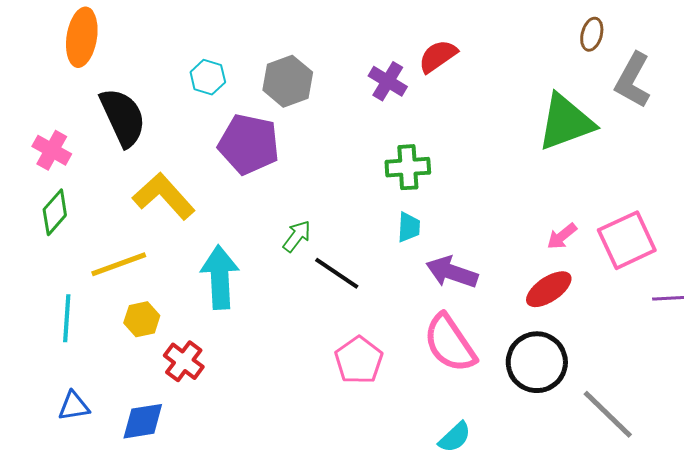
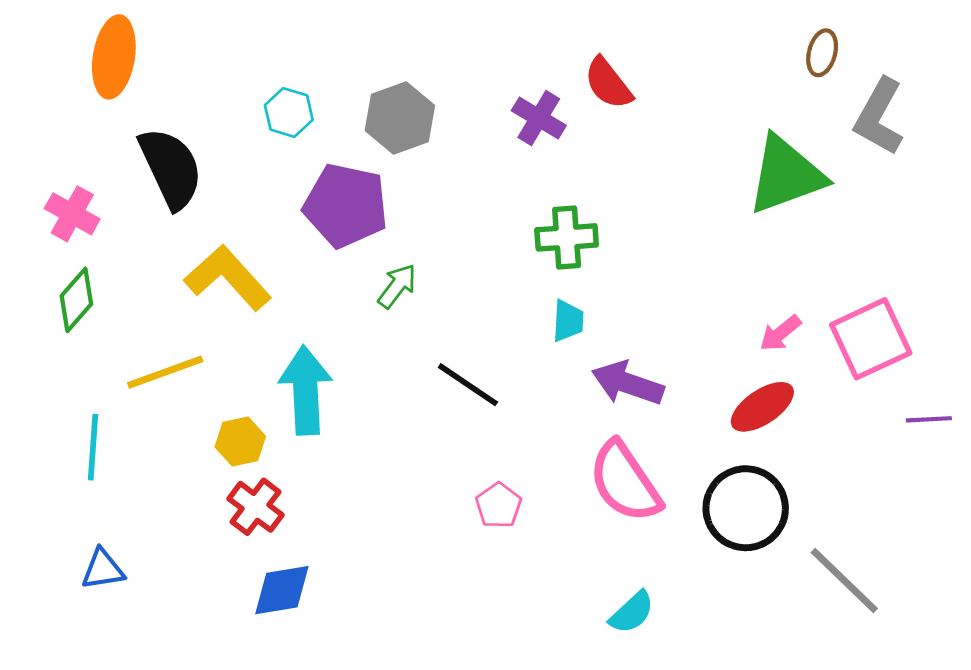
red semicircle: (438, 56) -> (608, 83), turned -93
green arrow: (297, 236) -> (397, 286), moved
yellow hexagon: (142, 319) -> (240, 442), moved
pink pentagon: (359, 360) -> (499, 505), size x0.7
blue diamond: (143, 421) -> (282, 590), moved

